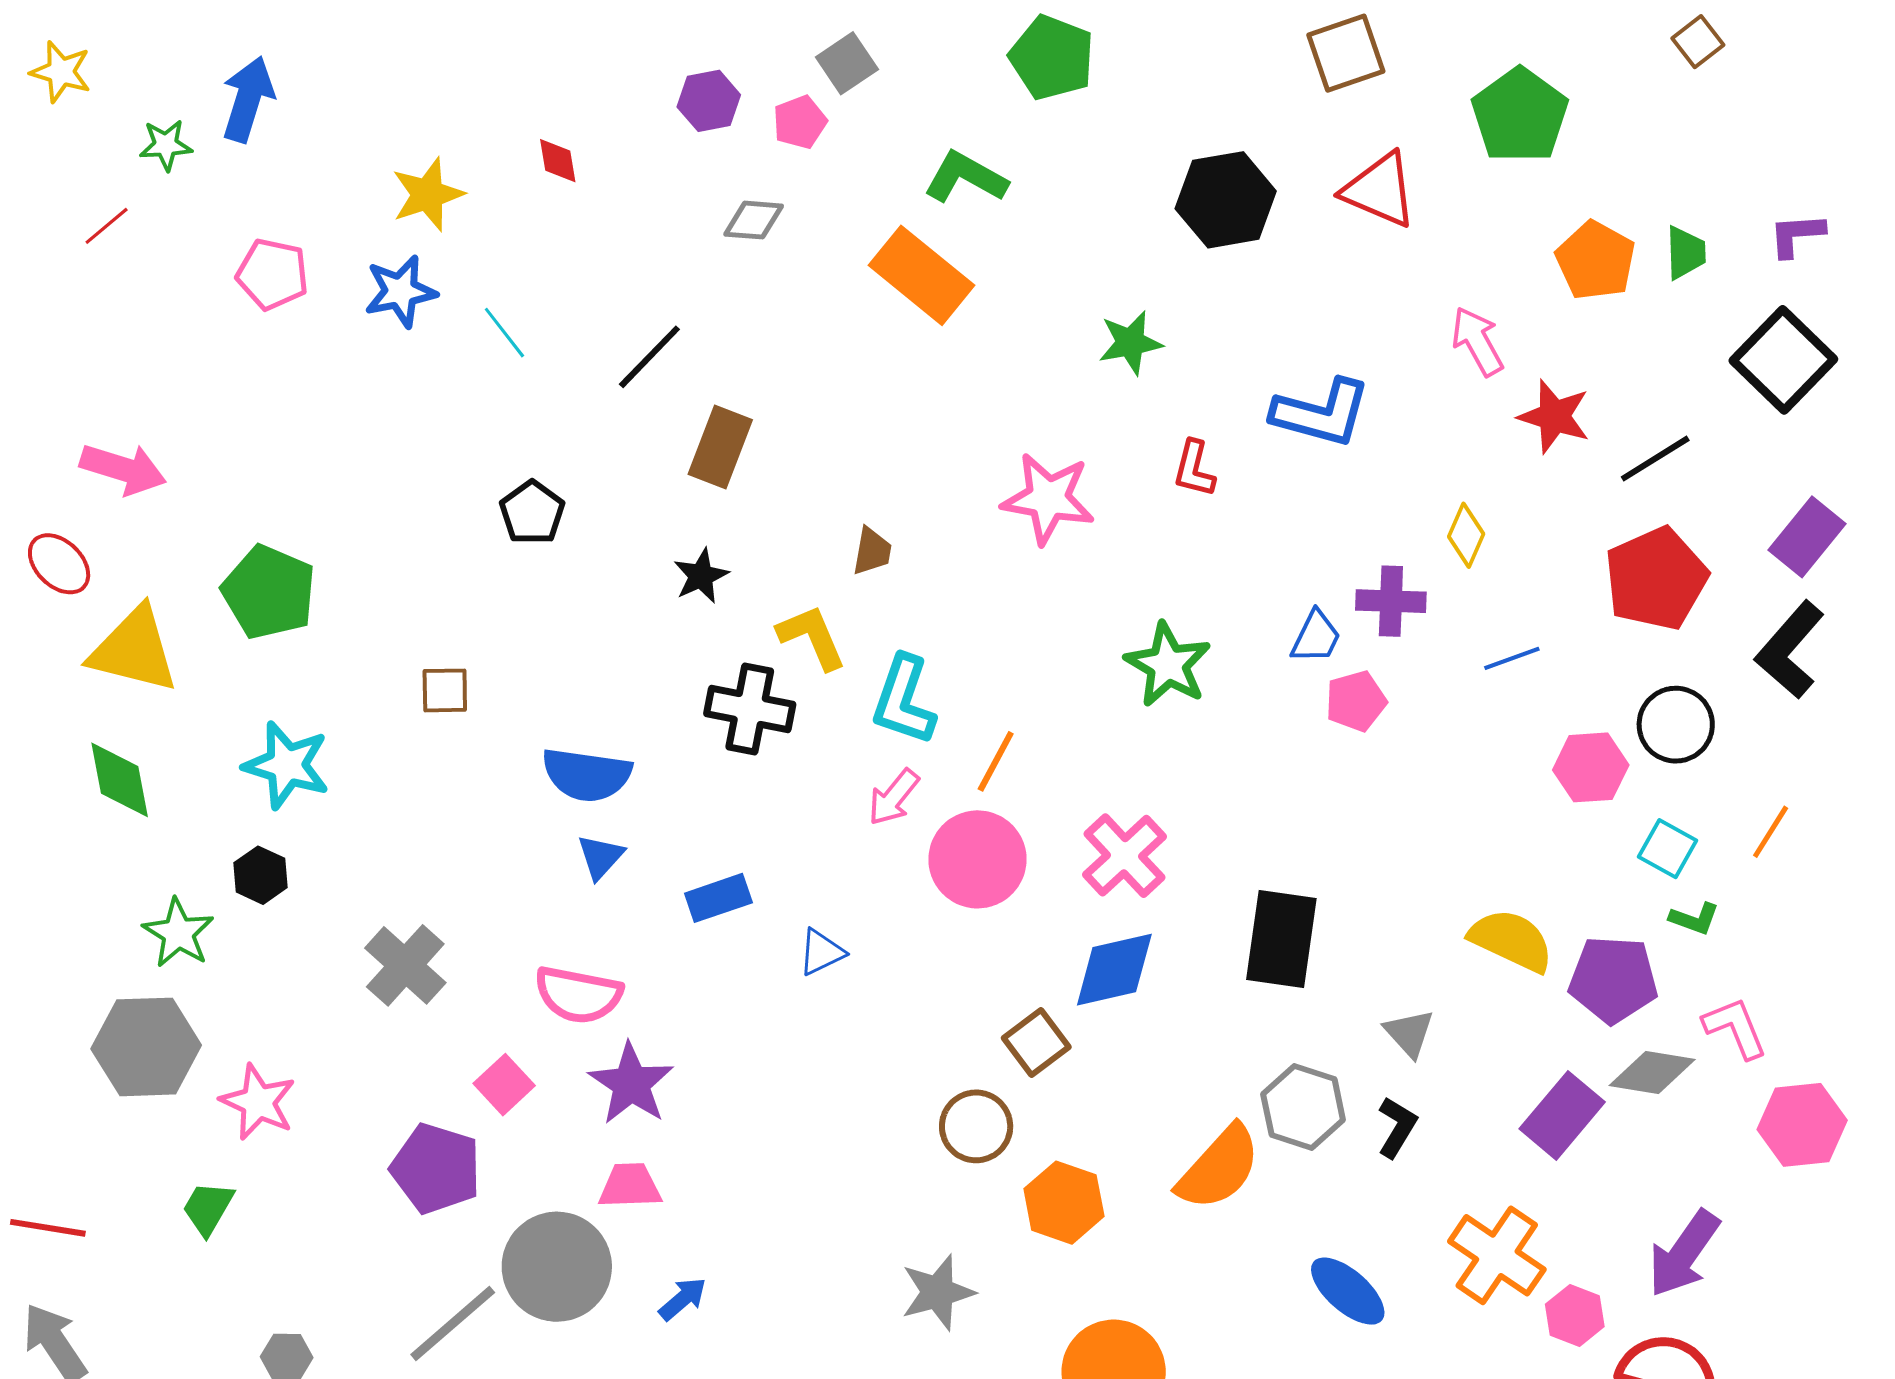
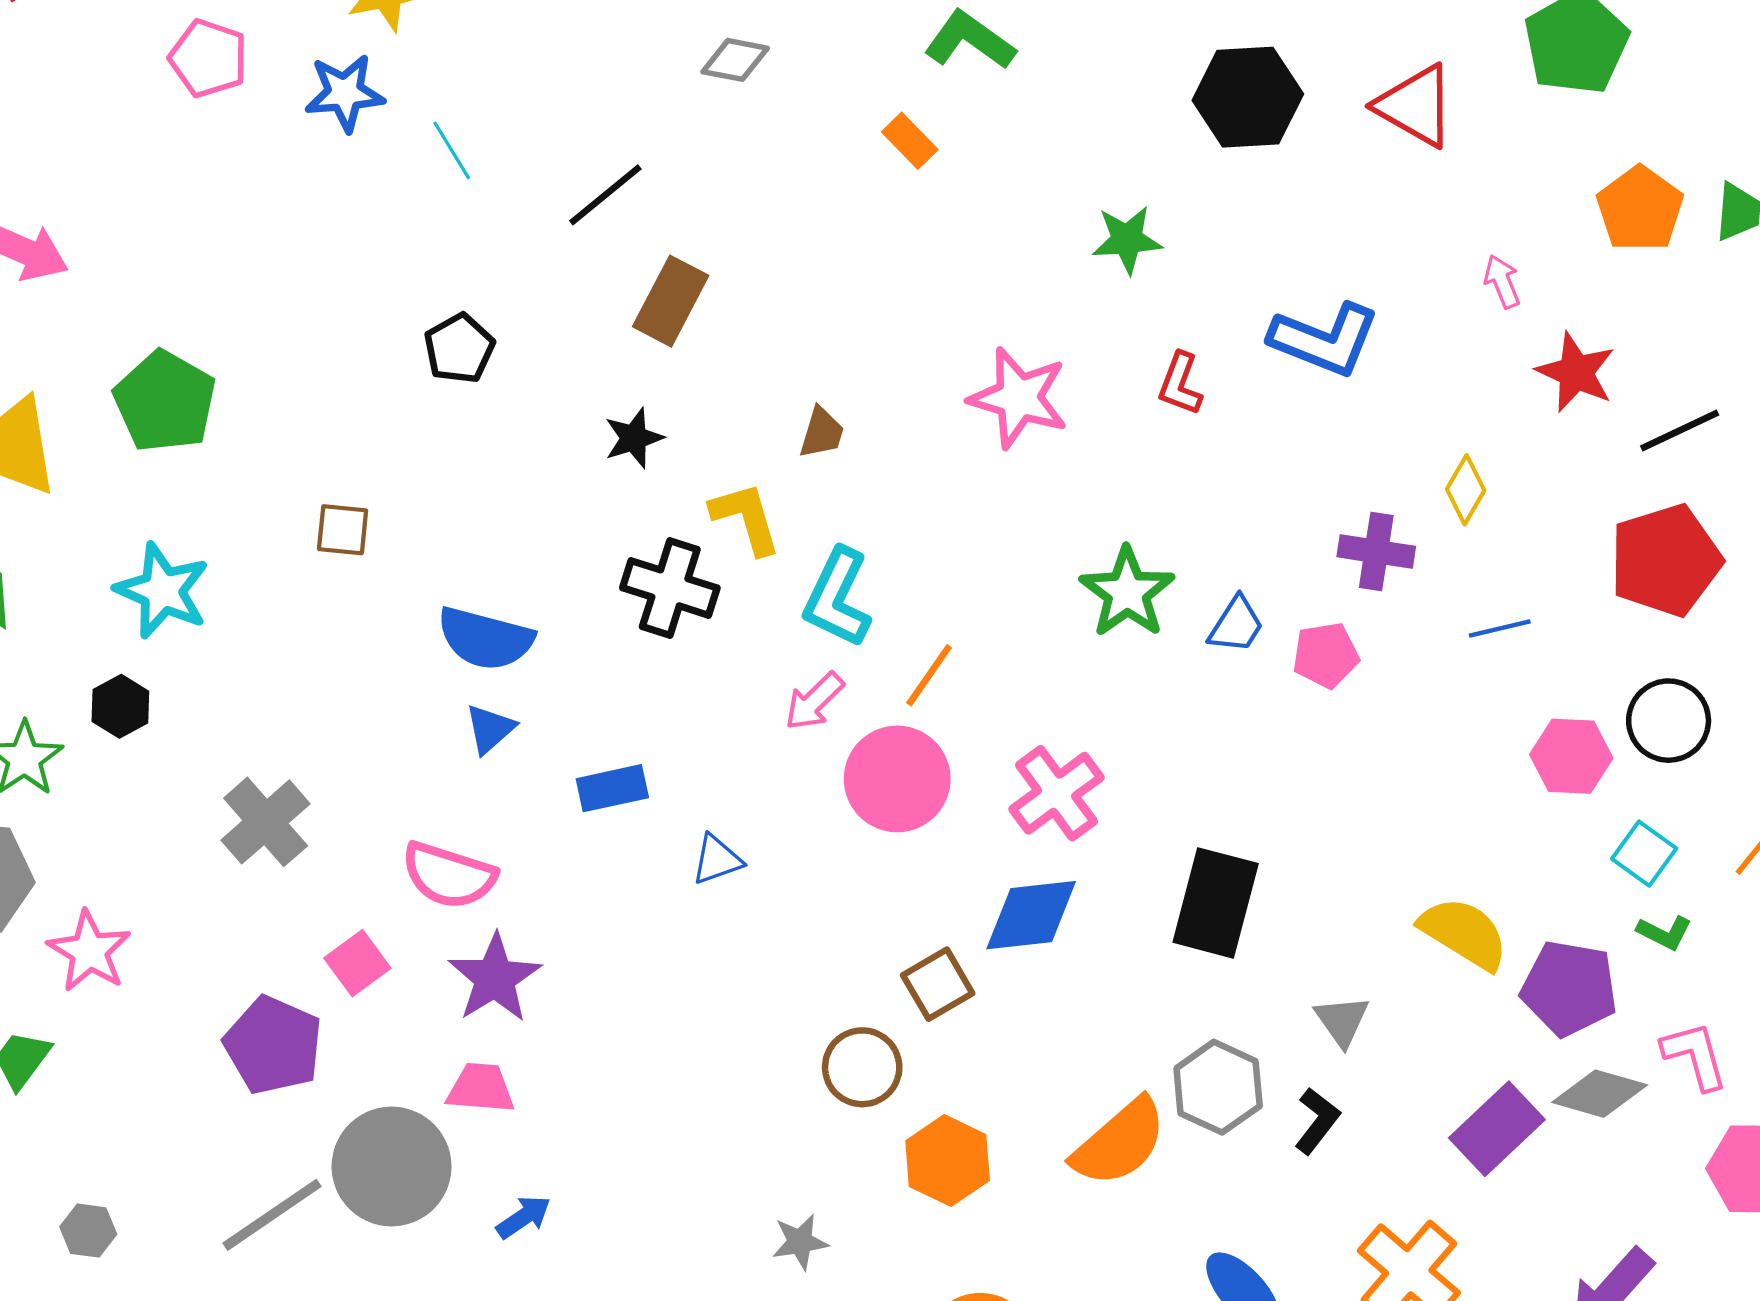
orange rectangle: (922, 275) -> (910, 141), size x0.5
pink arrow: (1477, 341) -> (1502, 282), size x0.7
blue trapezoid: (1316, 637) -> (1236, 625), moved
gray star: (938, 1292) -> (800, 1242), size x0.7

